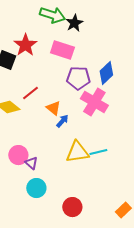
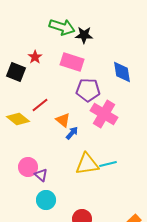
black star: (74, 23) -> (84, 35), turned 30
red star: (25, 45) -> (35, 57), size x0.6
blue diamond: (106, 73) -> (122, 72), moved, turned -55

